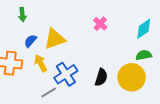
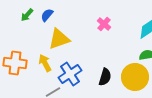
green arrow: (22, 15) -> (27, 15), turned 48
blue semicircle: (30, 41) -> (47, 15), moved

